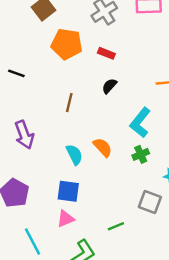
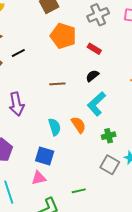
black line: (16, 73) -> (18, 53), turned -56
brown line: (69, 103) -> (57, 84), turned 63
cyan L-shape: (140, 123) -> (96, 104), moved
gray square: (150, 202) -> (110, 165), moved

